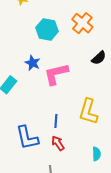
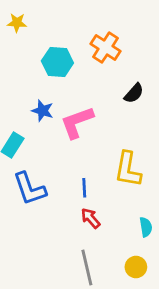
blue L-shape: (27, 138) -> (30, 189), moved

